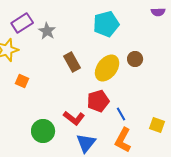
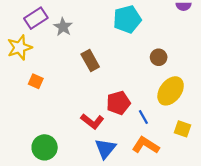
yellow ellipse: (107, 68) -> (171, 91), moved
green circle: (43, 131) -> (45, 147), moved
orange L-shape: (123, 140) -> (146, 145), turned 95

